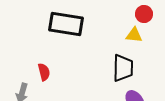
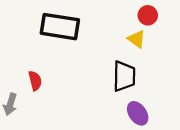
yellow triangle: (134, 35) -> (136, 39), turned 30

